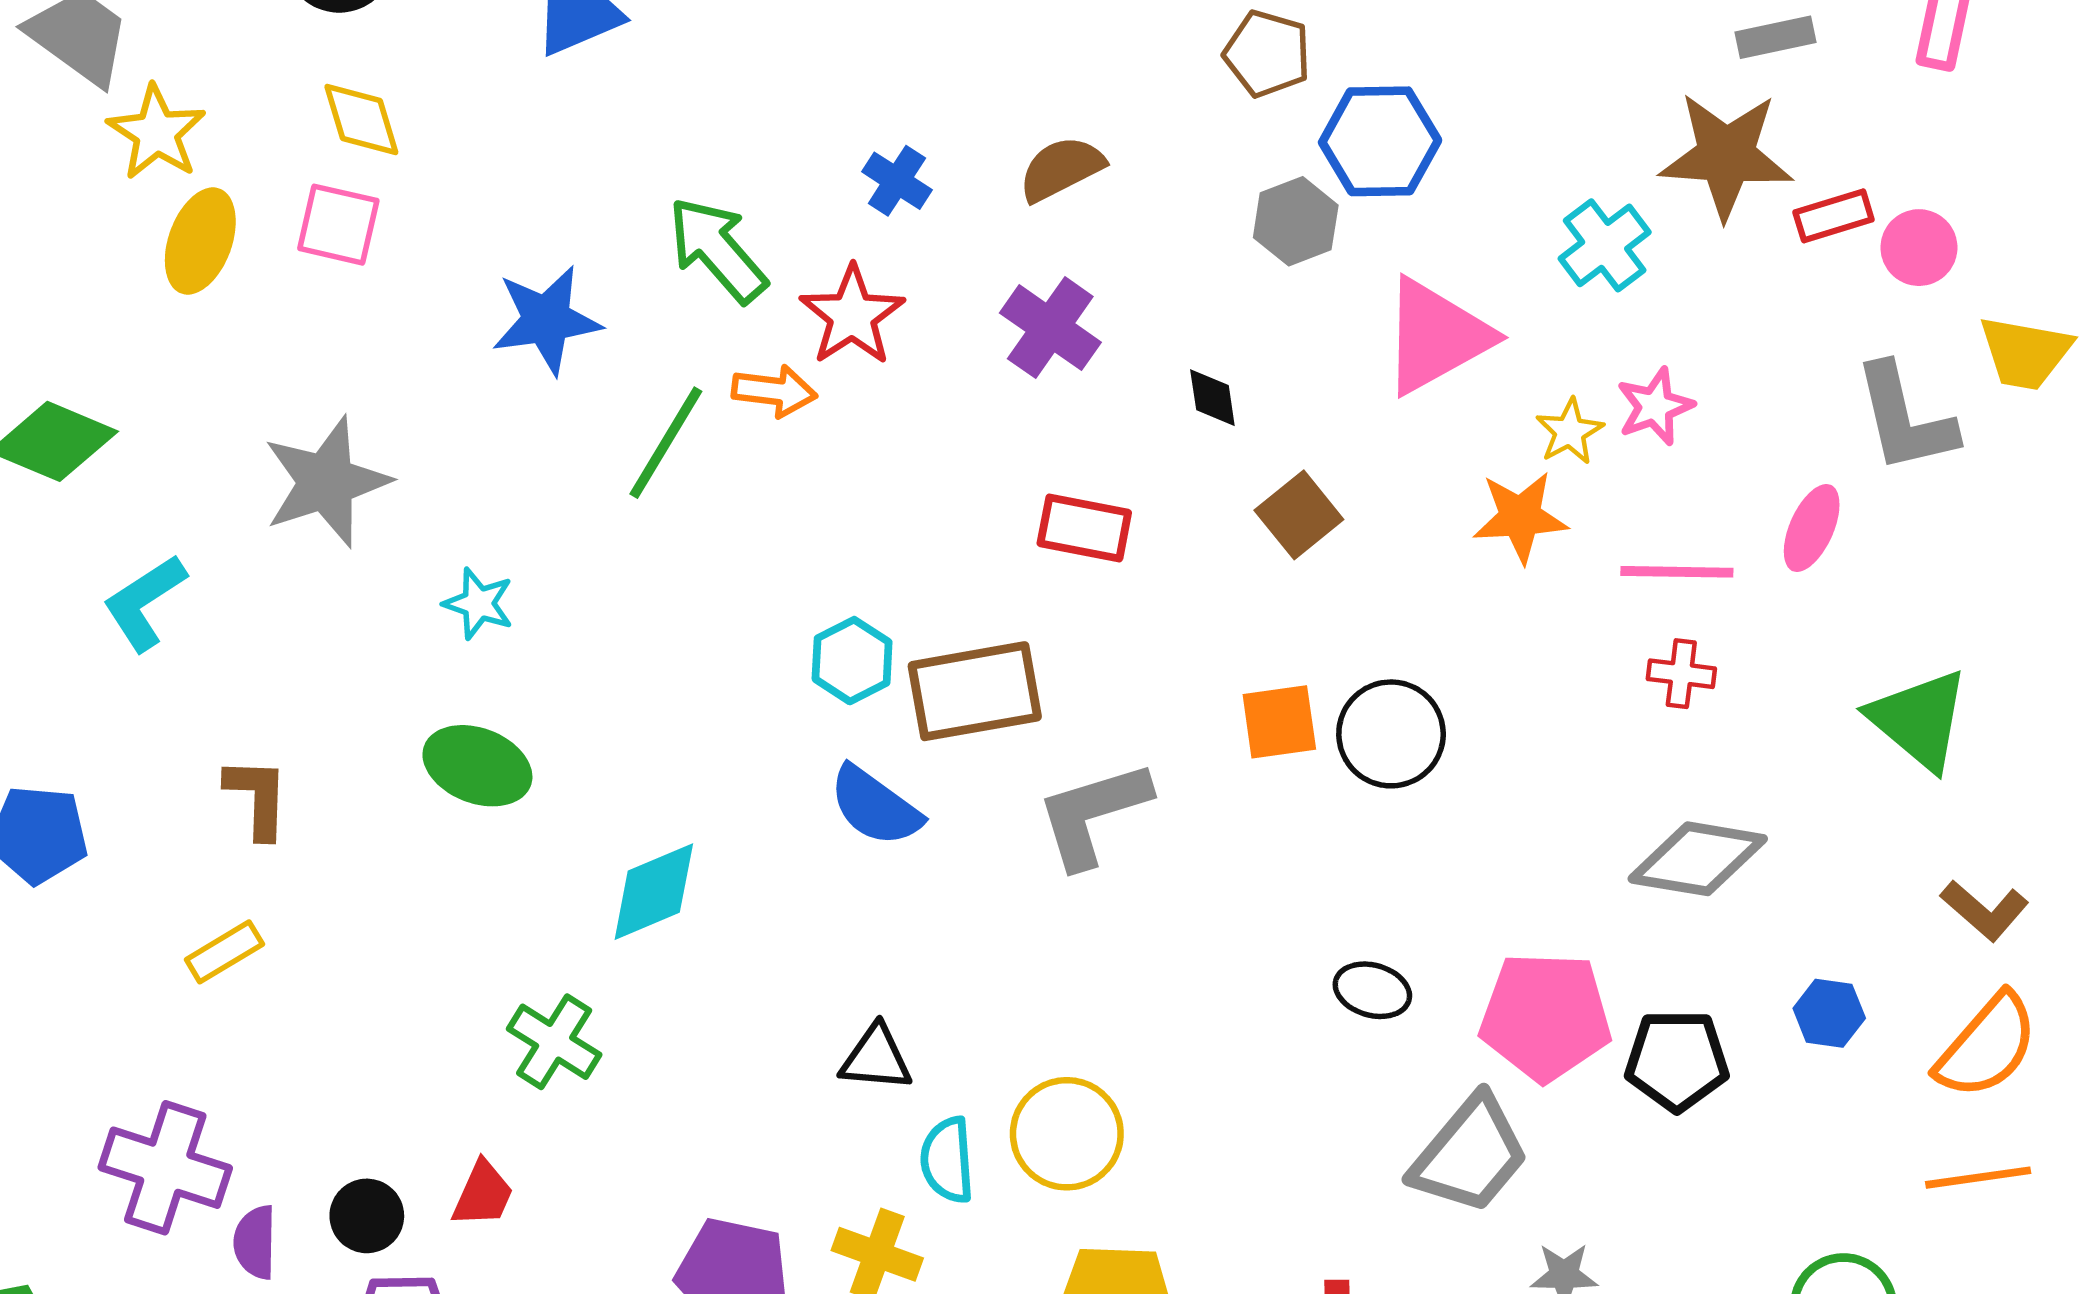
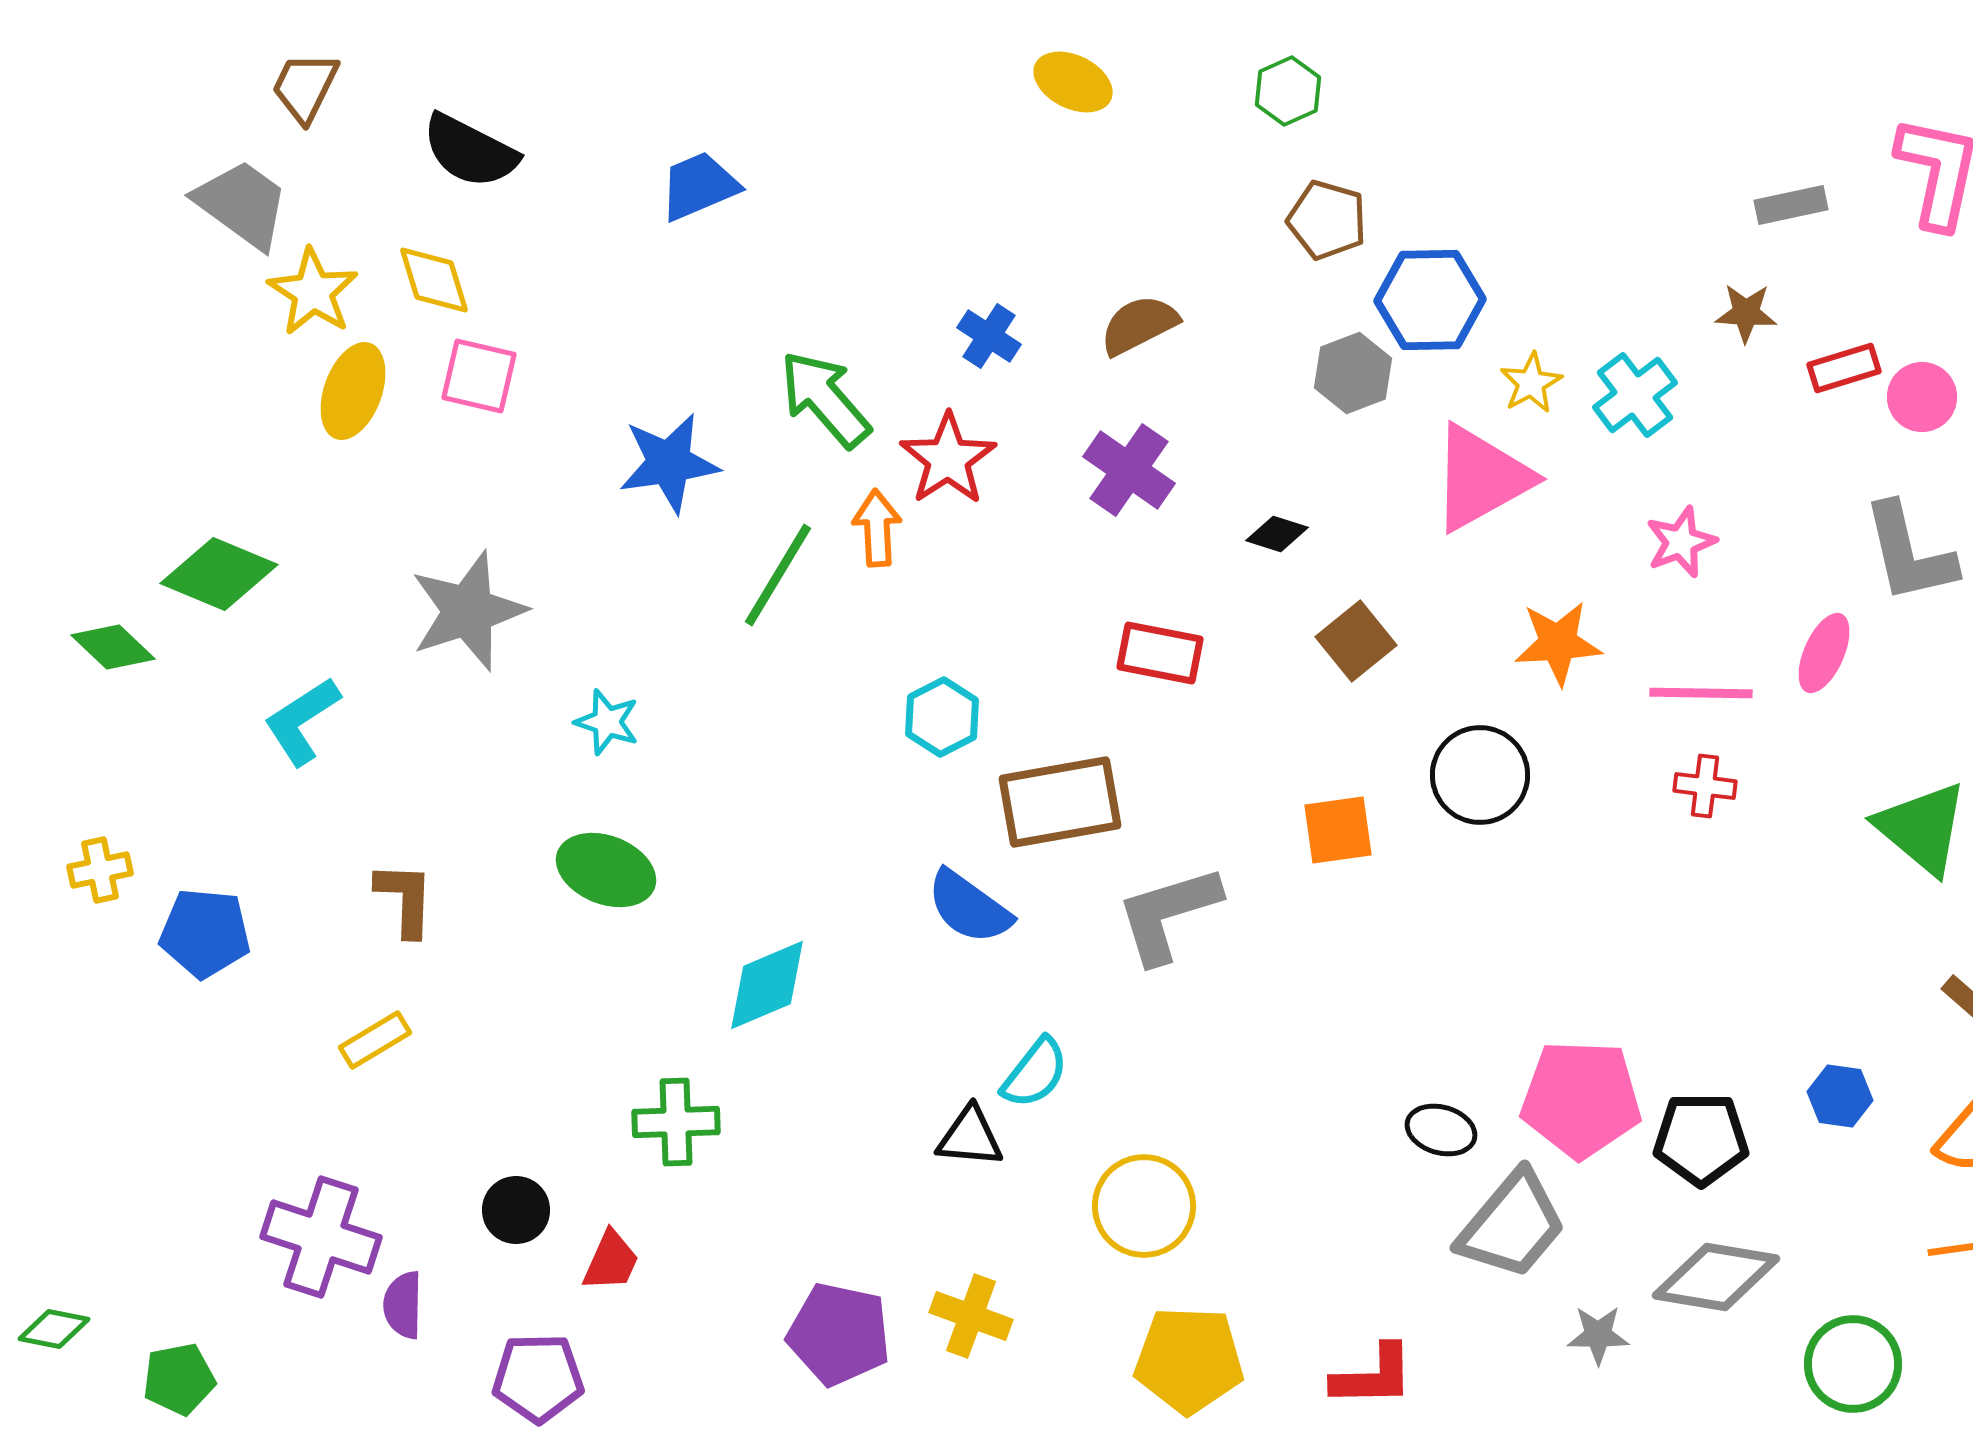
yellow diamond: (361, 119) -> (434, 280), moved
brown star: (1726, 156) -> (1746, 313), size x0.5
orange arrow: (774, 391) -> (877, 528), turned -100
black diamond: (1212, 398) -> (1277, 534), turned -64
yellow star: (1570, 432) -> (1531, 383), moved
cyan hexagon: (852, 661) -> (942, 717), moved
black circle: (1391, 734) -> (1480, 775), moved
gray diamond: (1698, 859) -> (1716, 1277), moved
black ellipse: (1372, 990) -> (1441, 1130), moved
green cross: (554, 1042) -> (676, 1122), turned -34
cyan semicircle: (947, 1160) -> (1035, 1073), moved, turned -138
black circle: (367, 1216) -> (516, 1210), moved

